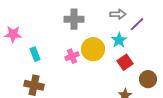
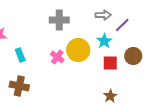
pink cross: (72, 56) -> (57, 57), turned -32
red square: (125, 62) -> (110, 63), turned 35
brown circle: (148, 79) -> (133, 56), moved

